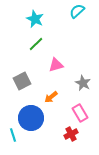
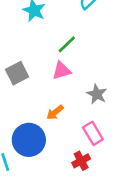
green line: (36, 44) -> (67, 44), moved
gray square: (22, 81) -> (17, 73), moved

